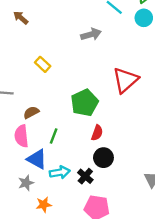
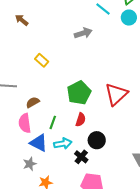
red triangle: (125, 80) -> (116, 94), moved
red semicircle: (97, 133) -> (81, 120), moved
cyan arrow: (60, 172) -> (63, 144), moved

